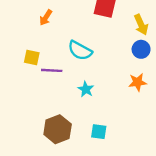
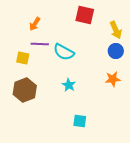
purple line: (52, 70) -> (40, 44), moved
brown hexagon: (58, 129) -> (25, 90), moved

